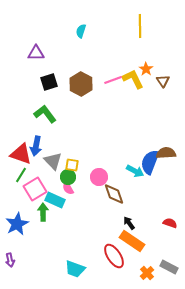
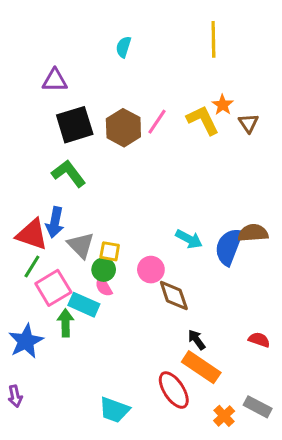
pink line: (113, 80) -> (157, 122), moved, turned -36
black square: (49, 82) -> (75, 125), size x1.4
cyan arrow: (135, 171) -> (189, 239), moved

